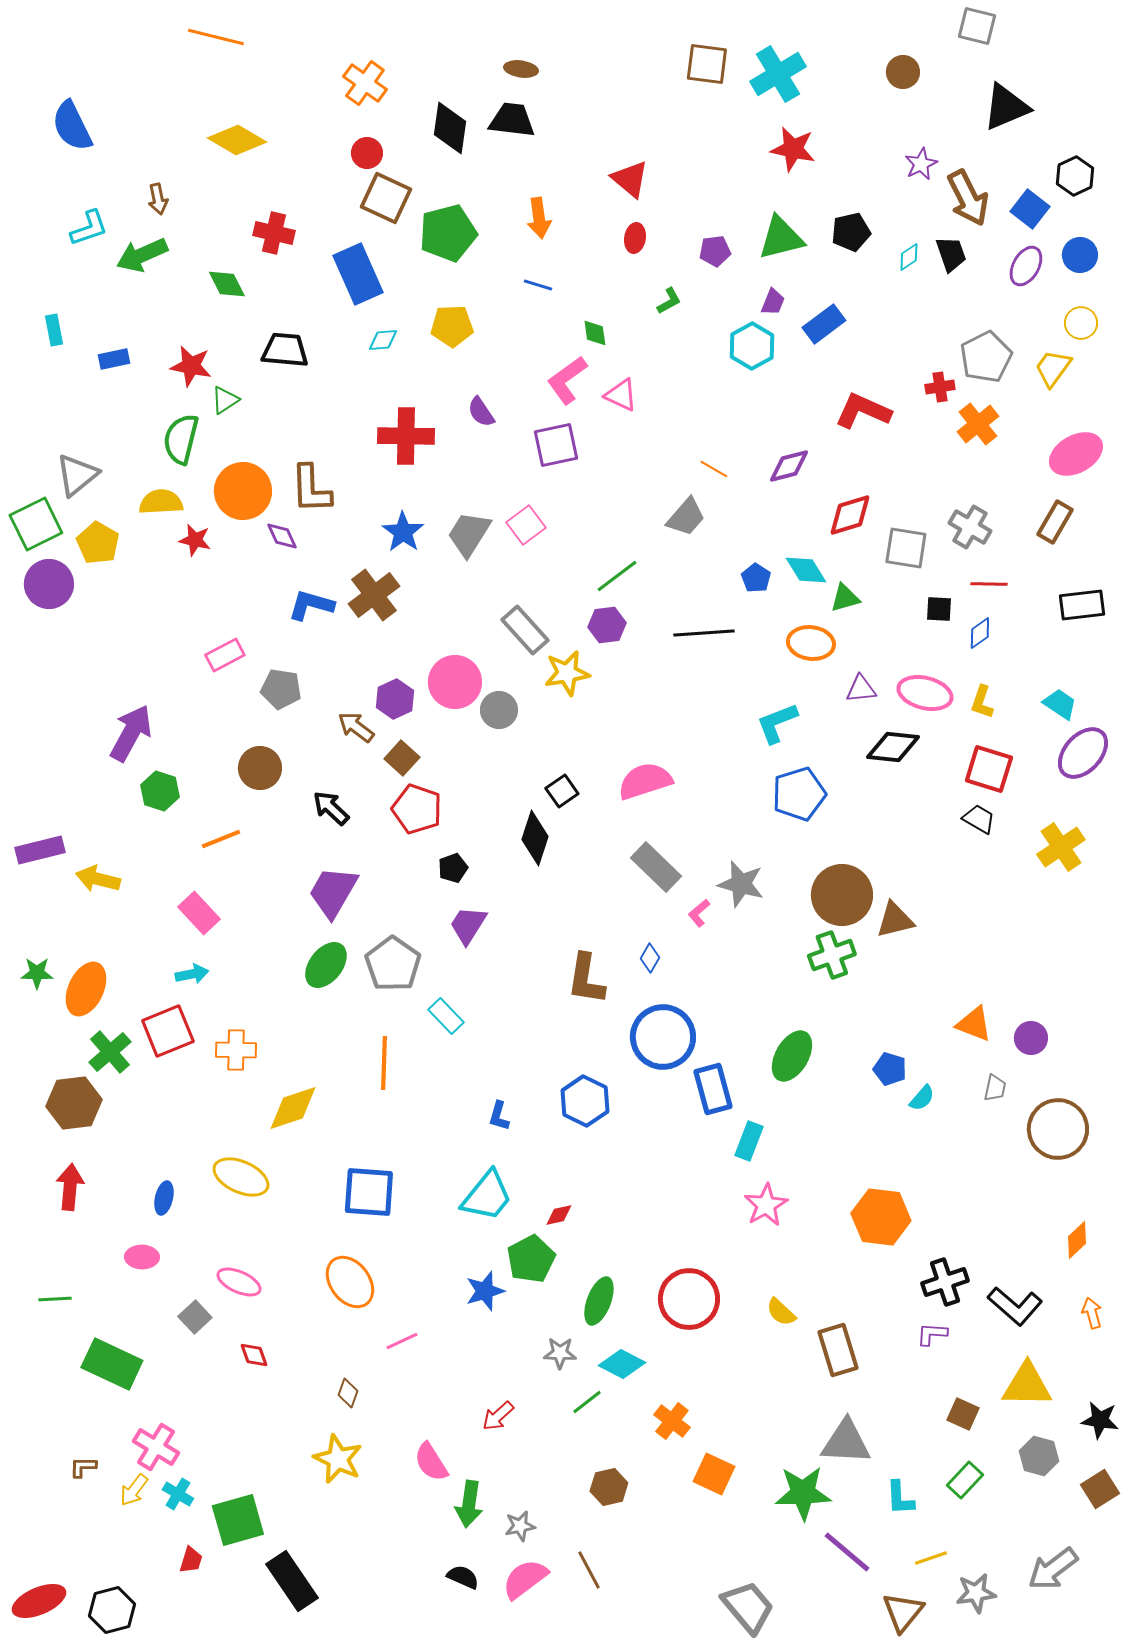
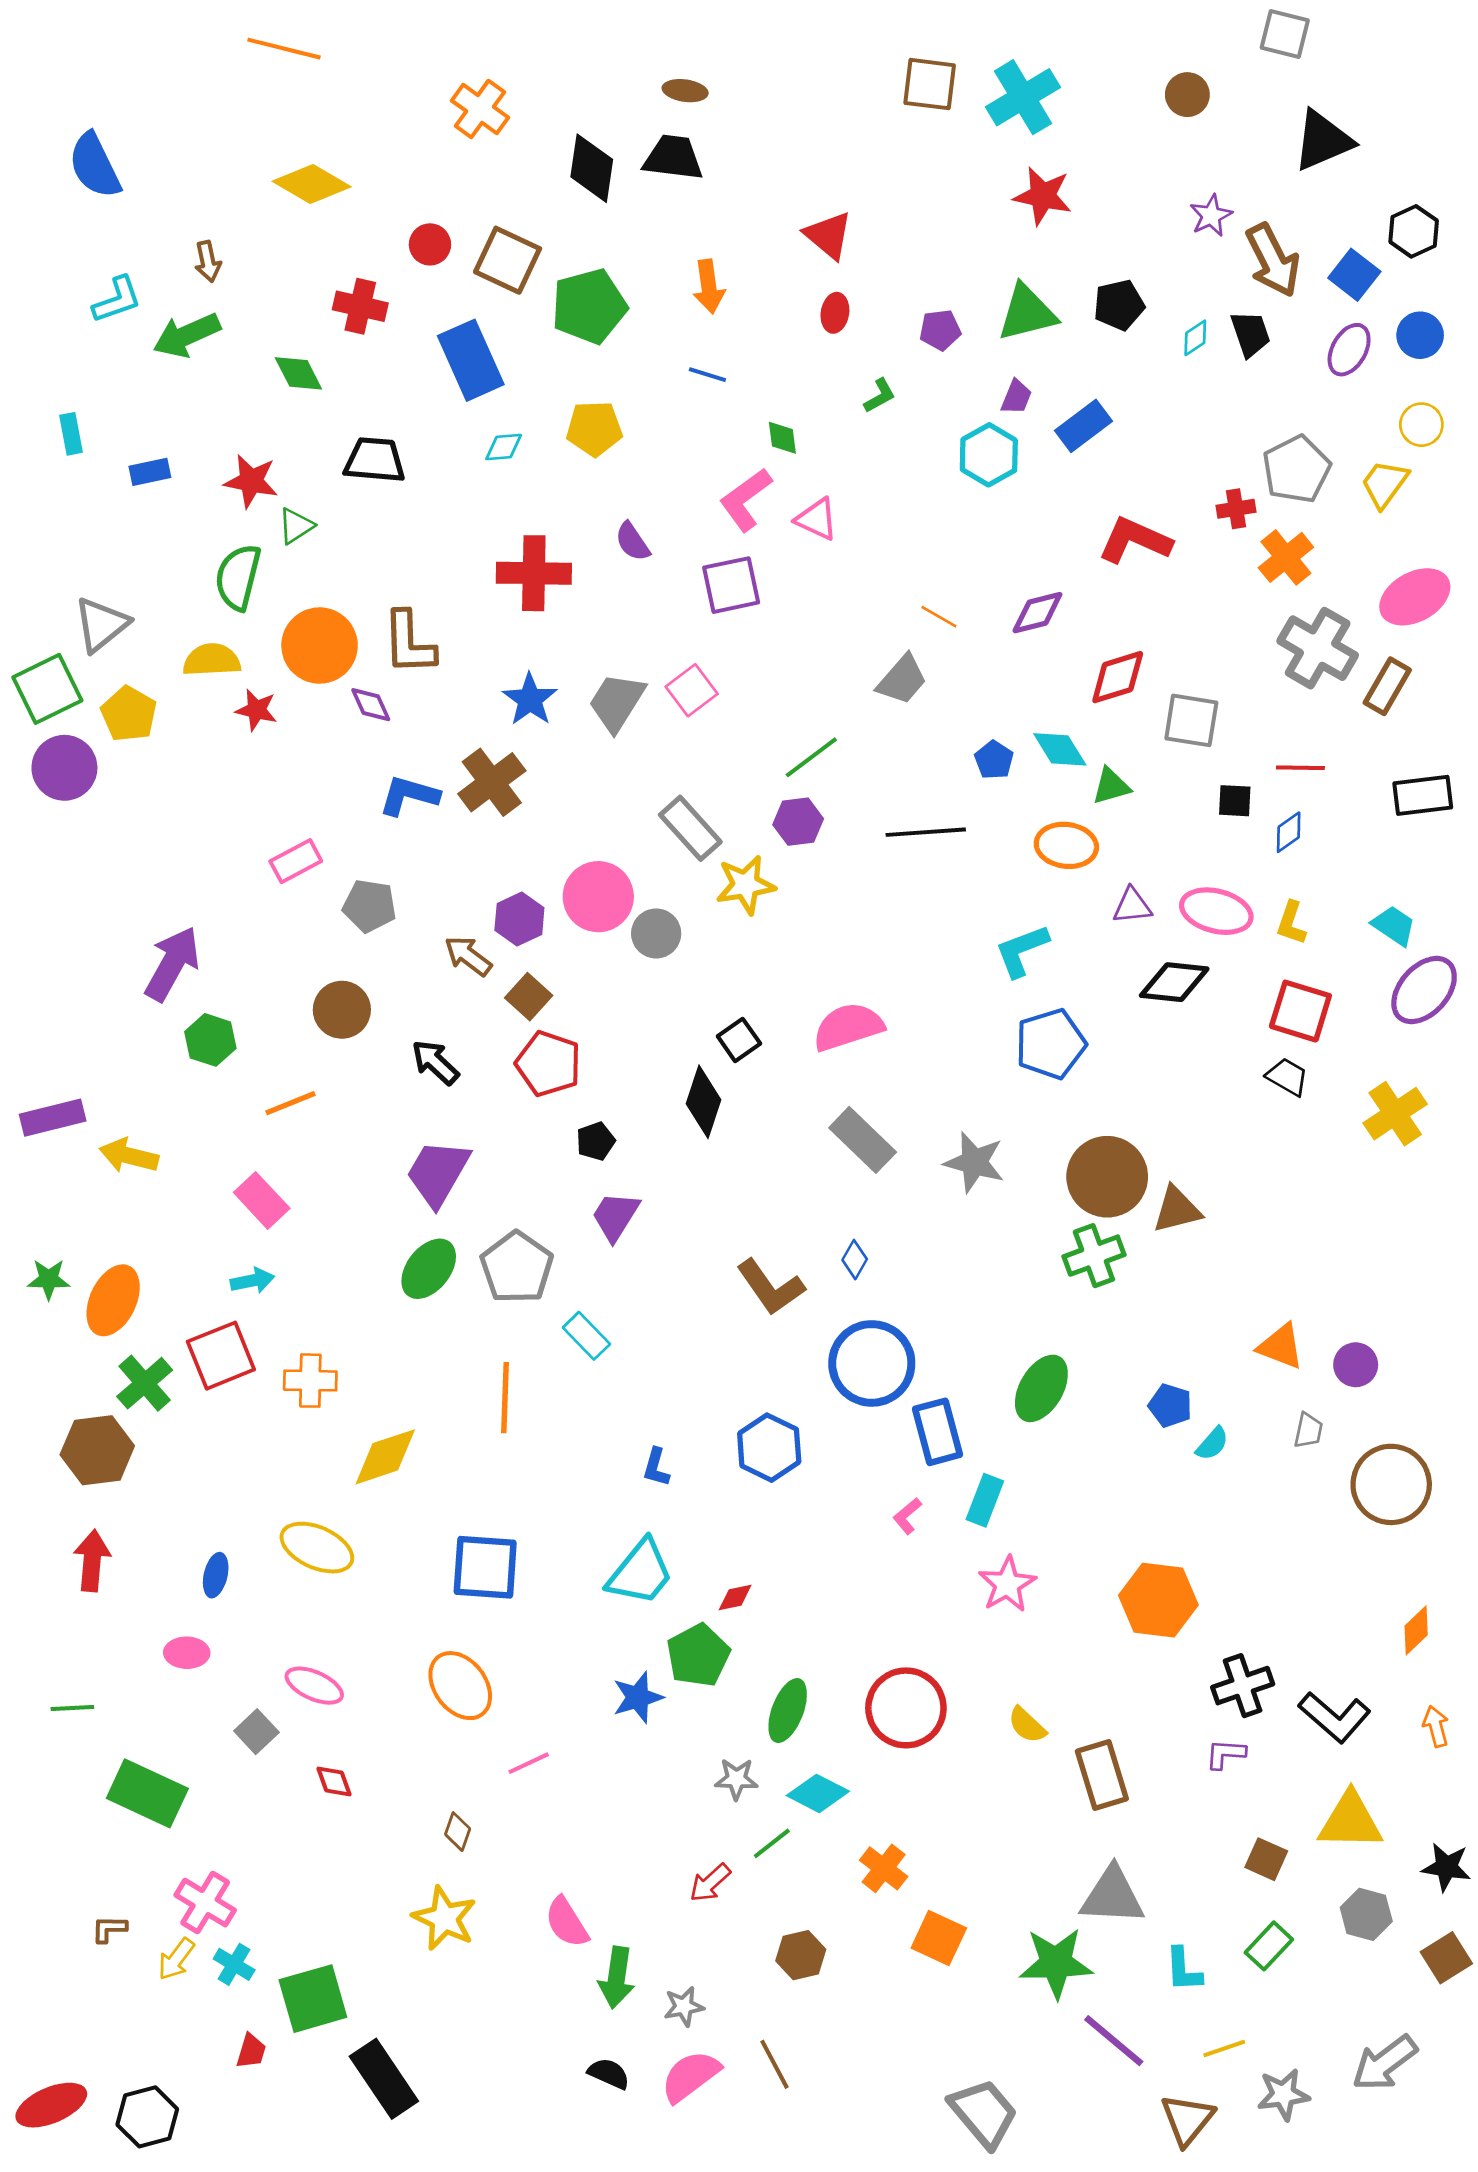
red circle: (367, 153) -> (430, 244), moved
gray cross: (970, 527) -> (1318, 648), moved, size x1.4
pink L-shape: (699, 913) -> (907, 1516), moved
brown L-shape: (586, 979) -> (771, 1287), turned -44
red arrow: (498, 1416) -> (710, 1883), moved

